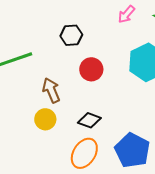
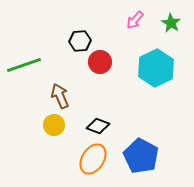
red circle: (91, 69) -> (100, 62), moved

